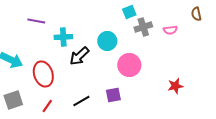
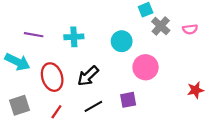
purple line: (36, 21) -> (34, 35), moved
gray cross: (143, 27) -> (161, 26), turned -30
black arrow: (79, 56) -> (88, 76), moved

